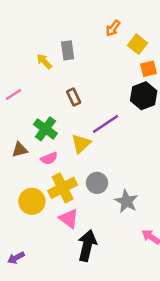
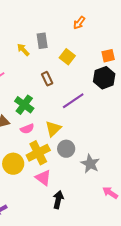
yellow square: (137, 44) -> (67, 57), moved
yellow triangle: (81, 144) -> (53, 129), moved
black arrow: (87, 246) -> (58, 200), size x0.7

